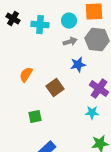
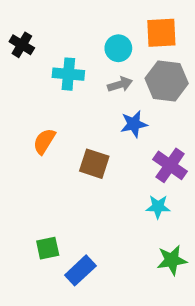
cyan cross: (40, 25) -> (68, 74), moved
brown square: (55, 88) -> (94, 164), turned -36
green square: (35, 117) -> (48, 248), moved

